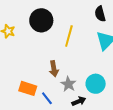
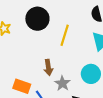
cyan circle: (96, 84) -> (91, 74), moved

